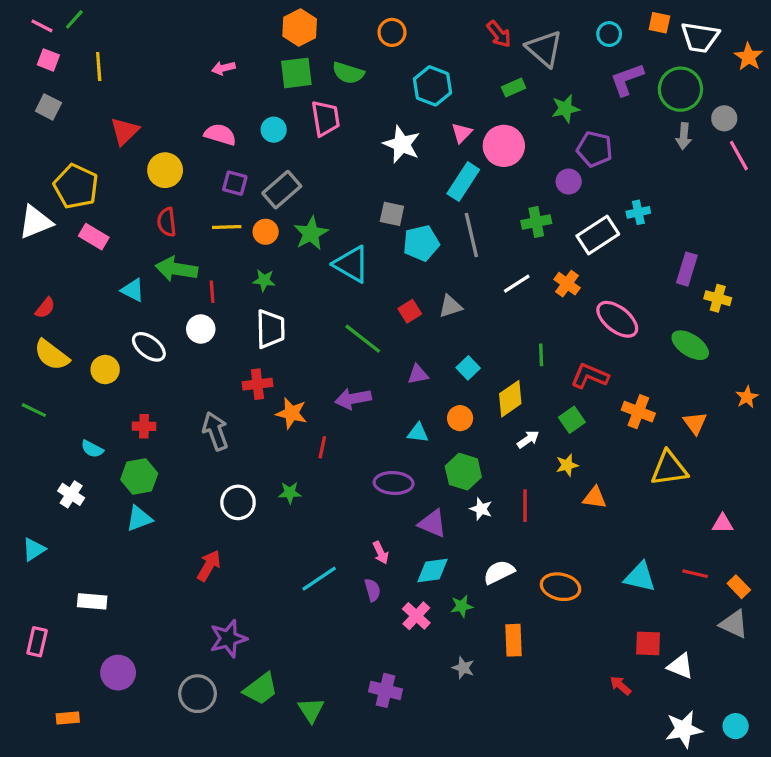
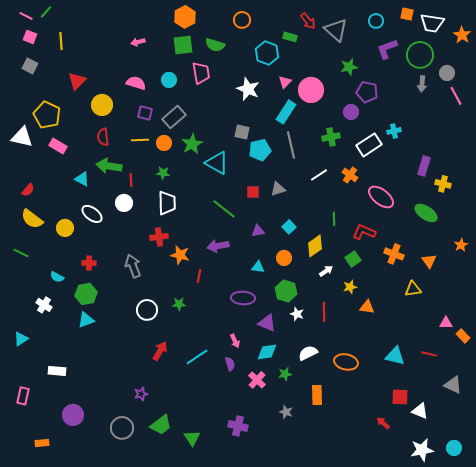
green rectangle: (514, 88) -> (290, 37), moved, turned 40
white triangle: (35, 222) -> (22, 137), turned 35
red square: (410, 311) -> (253, 192), turned 32
yellow triangle: (669, 468) -> (413, 289), size x0.7
red arrow: (209, 566) -> (160, 351), moved
orange rectangle: (739, 587) -> (463, 336), moved
purple star: (228, 639) -> (141, 394), size x0.6

